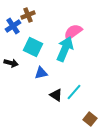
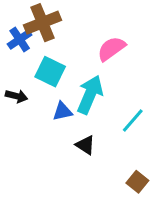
brown cross: (28, 15) -> (43, 23), size x1.6
cyan arrow: (65, 49) -> (90, 95), moved
cyan line: (74, 92) -> (133, 121), moved

